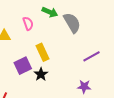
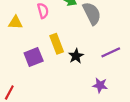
black star: (41, 74) -> (76, 56), moved

